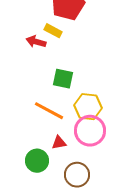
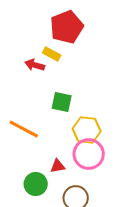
orange line: (49, 111) -> (24, 129), moved

